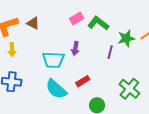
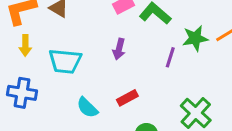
cyan trapezoid: (53, 60) -> (65, 61), moved
cyan semicircle: (56, 89) -> (87, 108), size x0.7

